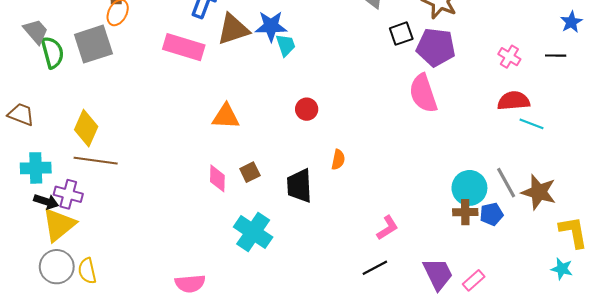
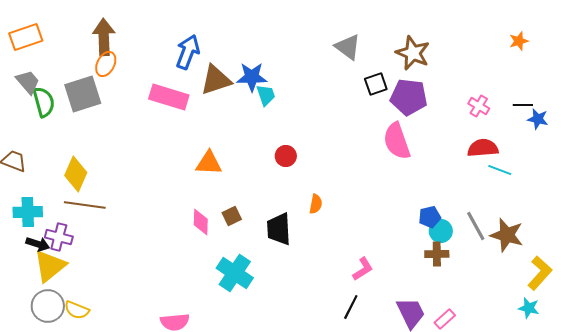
blue star: (571, 22) -> (538, 119), moved, turned -30
cyan circle: (469, 188) -> (441, 231), size x0.7
blue pentagon: (491, 214) -> (430, 217), moved
yellow L-shape: (573, 232) -> (540, 273), turned 52
black line: (375, 268) -> (351, 307), turned -35
yellow semicircle: (87, 271) -> (77, 310), turned -55

